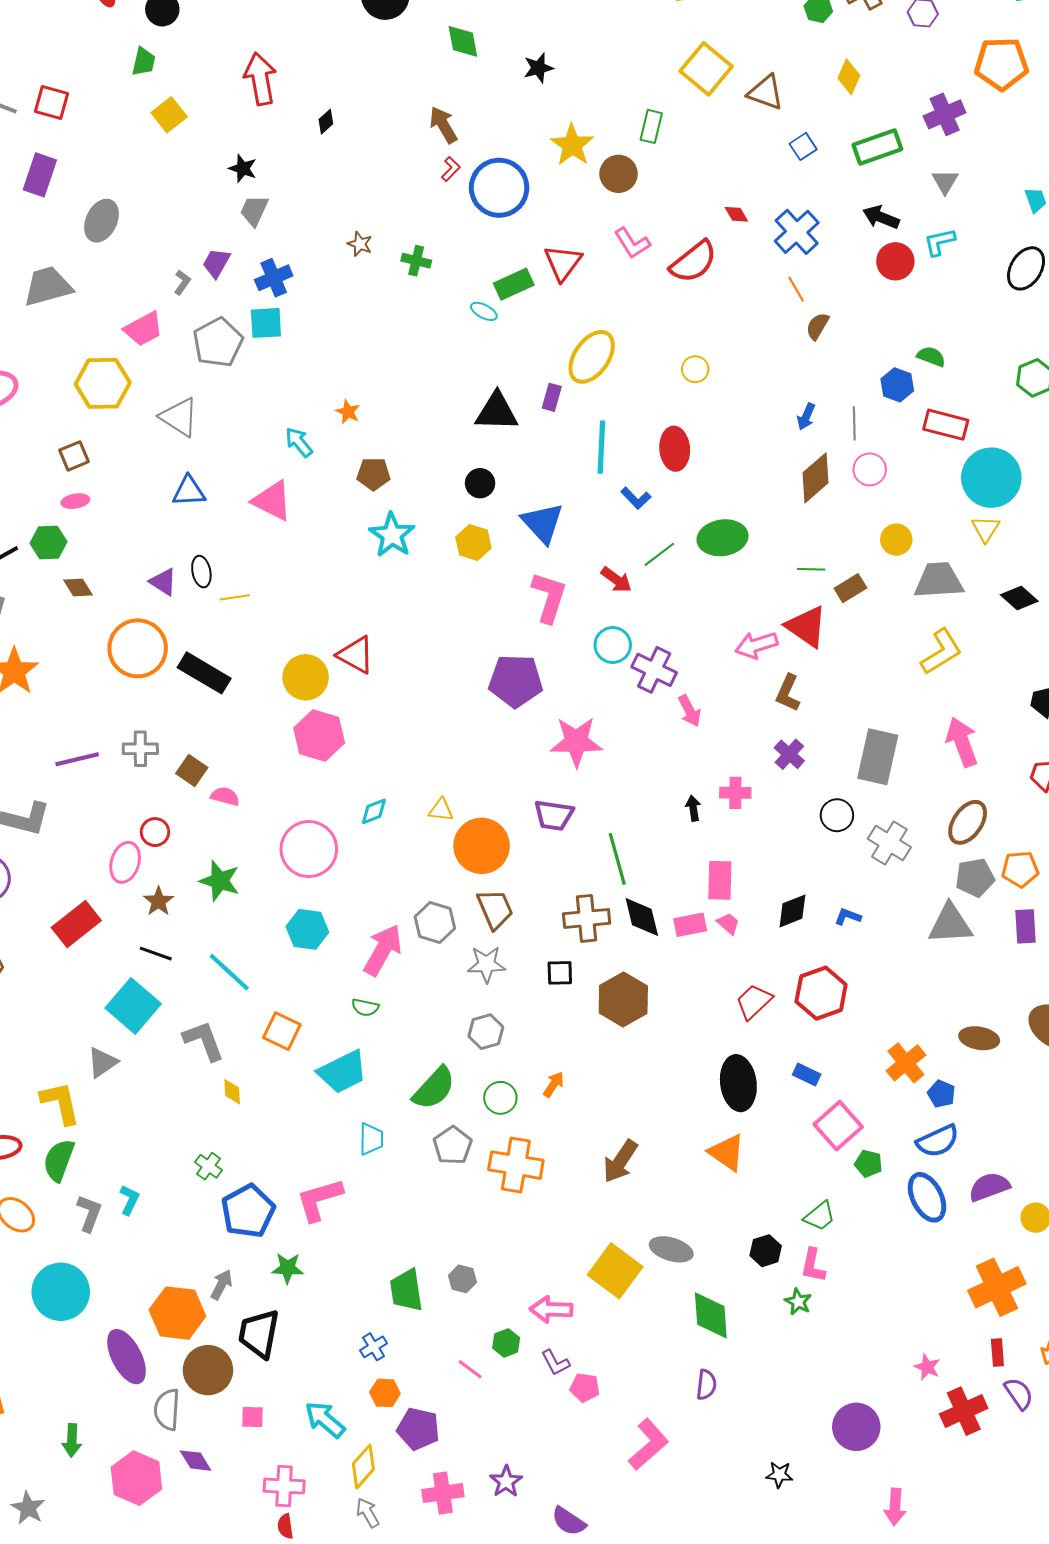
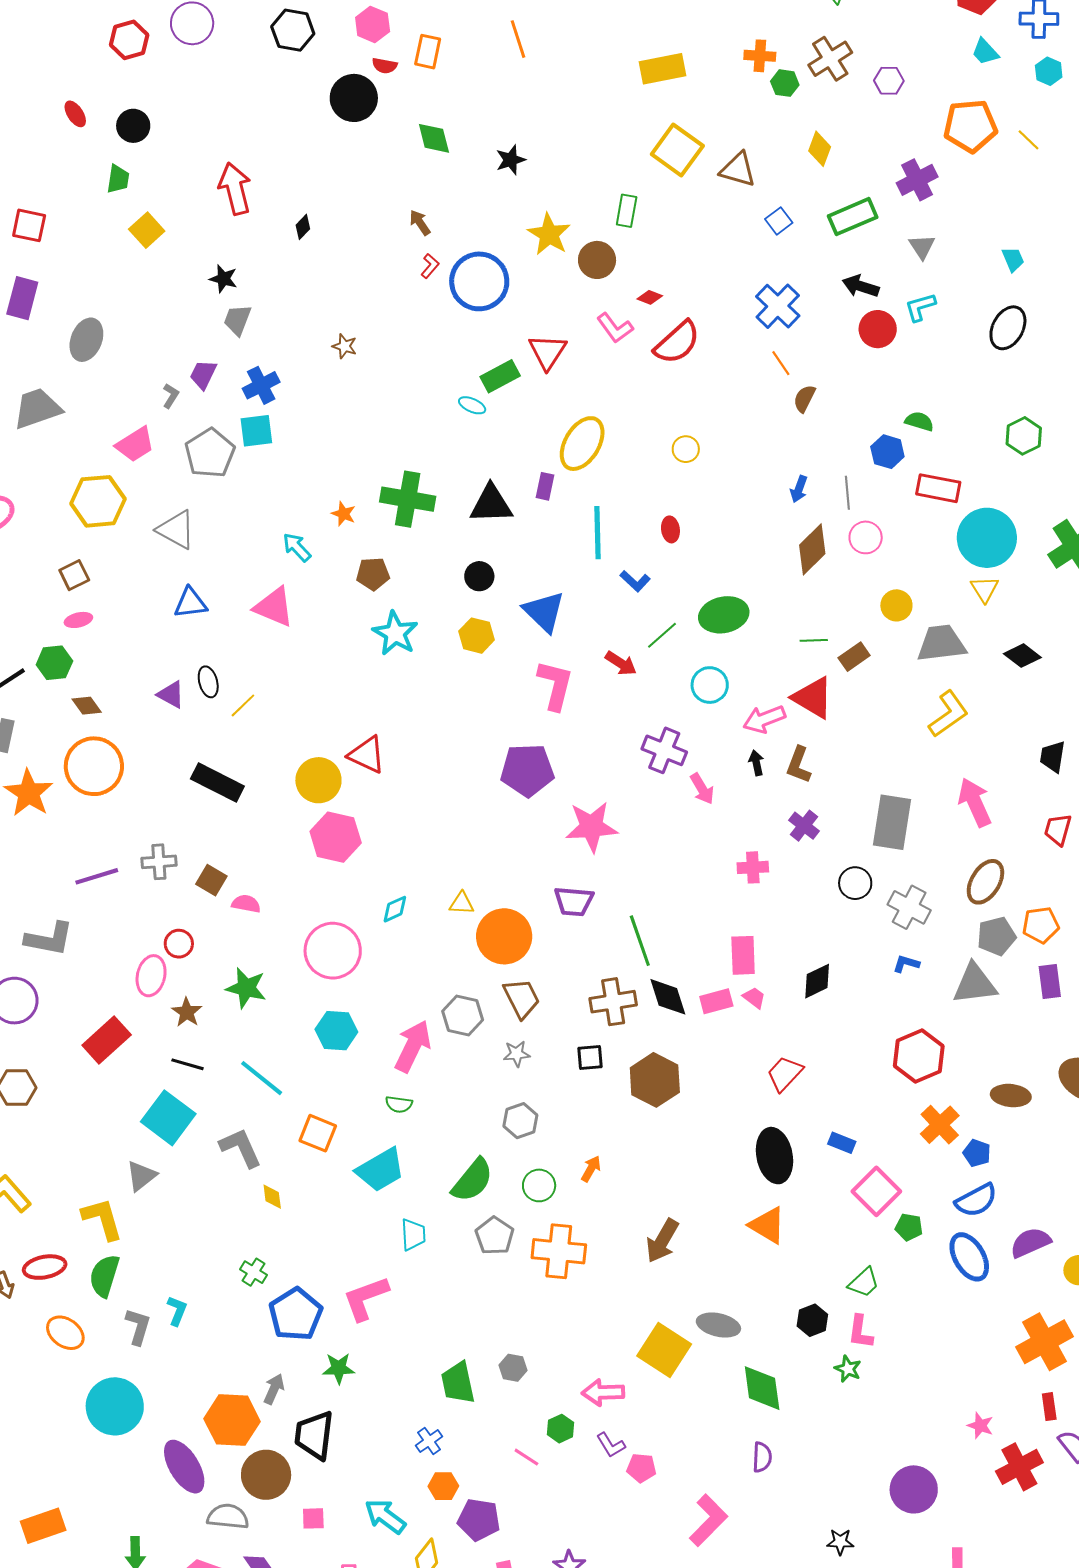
brown arrow: (443, 125) -> (420, 223), size x0.7
red diamond: (736, 214) -> (650, 297), moved, turned -35
green cross: (416, 261) -> (408, 499), moved, size x1.8
red ellipse: (675, 449) -> (670, 529), size x0.6
yellow line: (235, 597) -> (243, 705), turned -32
cyan circle: (613, 645) -> (710, 685), moved
orange circle: (138, 648) -> (94, 766), moved
black arrow: (693, 808) -> (756, 763), moved
blue L-shape: (848, 917) -> (906, 964), moved
gray star: (486, 964) -> (517, 1054), size x0.7
red hexagon: (821, 993) -> (919, 1056), moved
gray semicircle: (167, 1410) -> (228, 1517), turned 96

